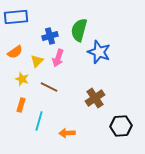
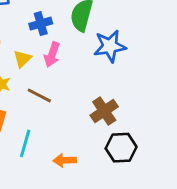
blue star: (99, 52) -> (110, 46), turned -30
black hexagon: (121, 126) -> (121, 148), moved

